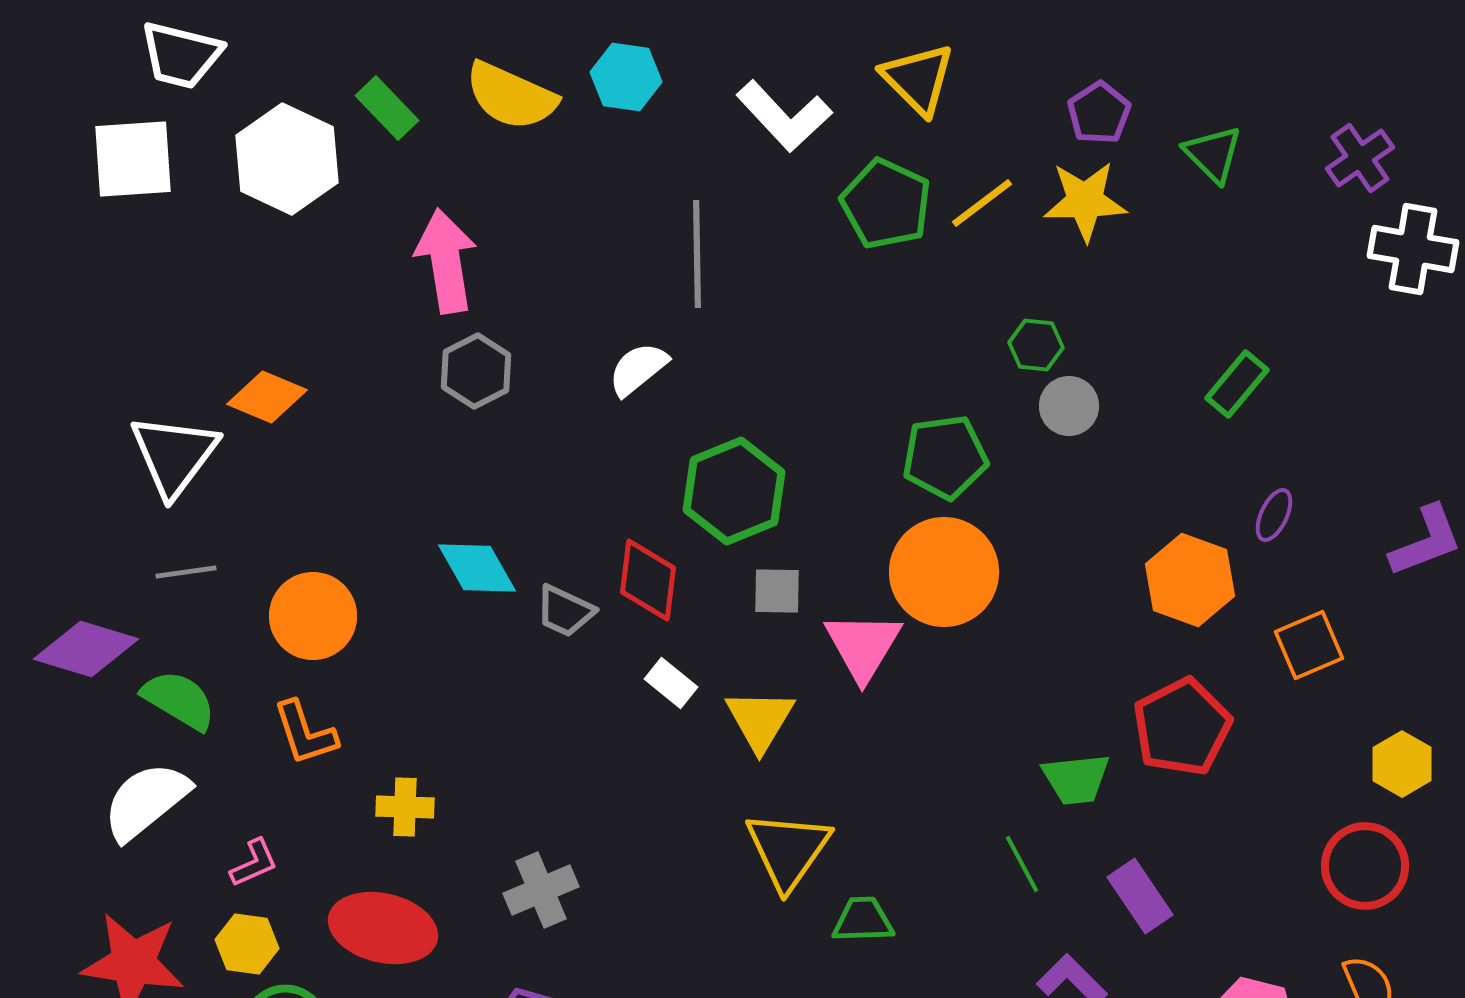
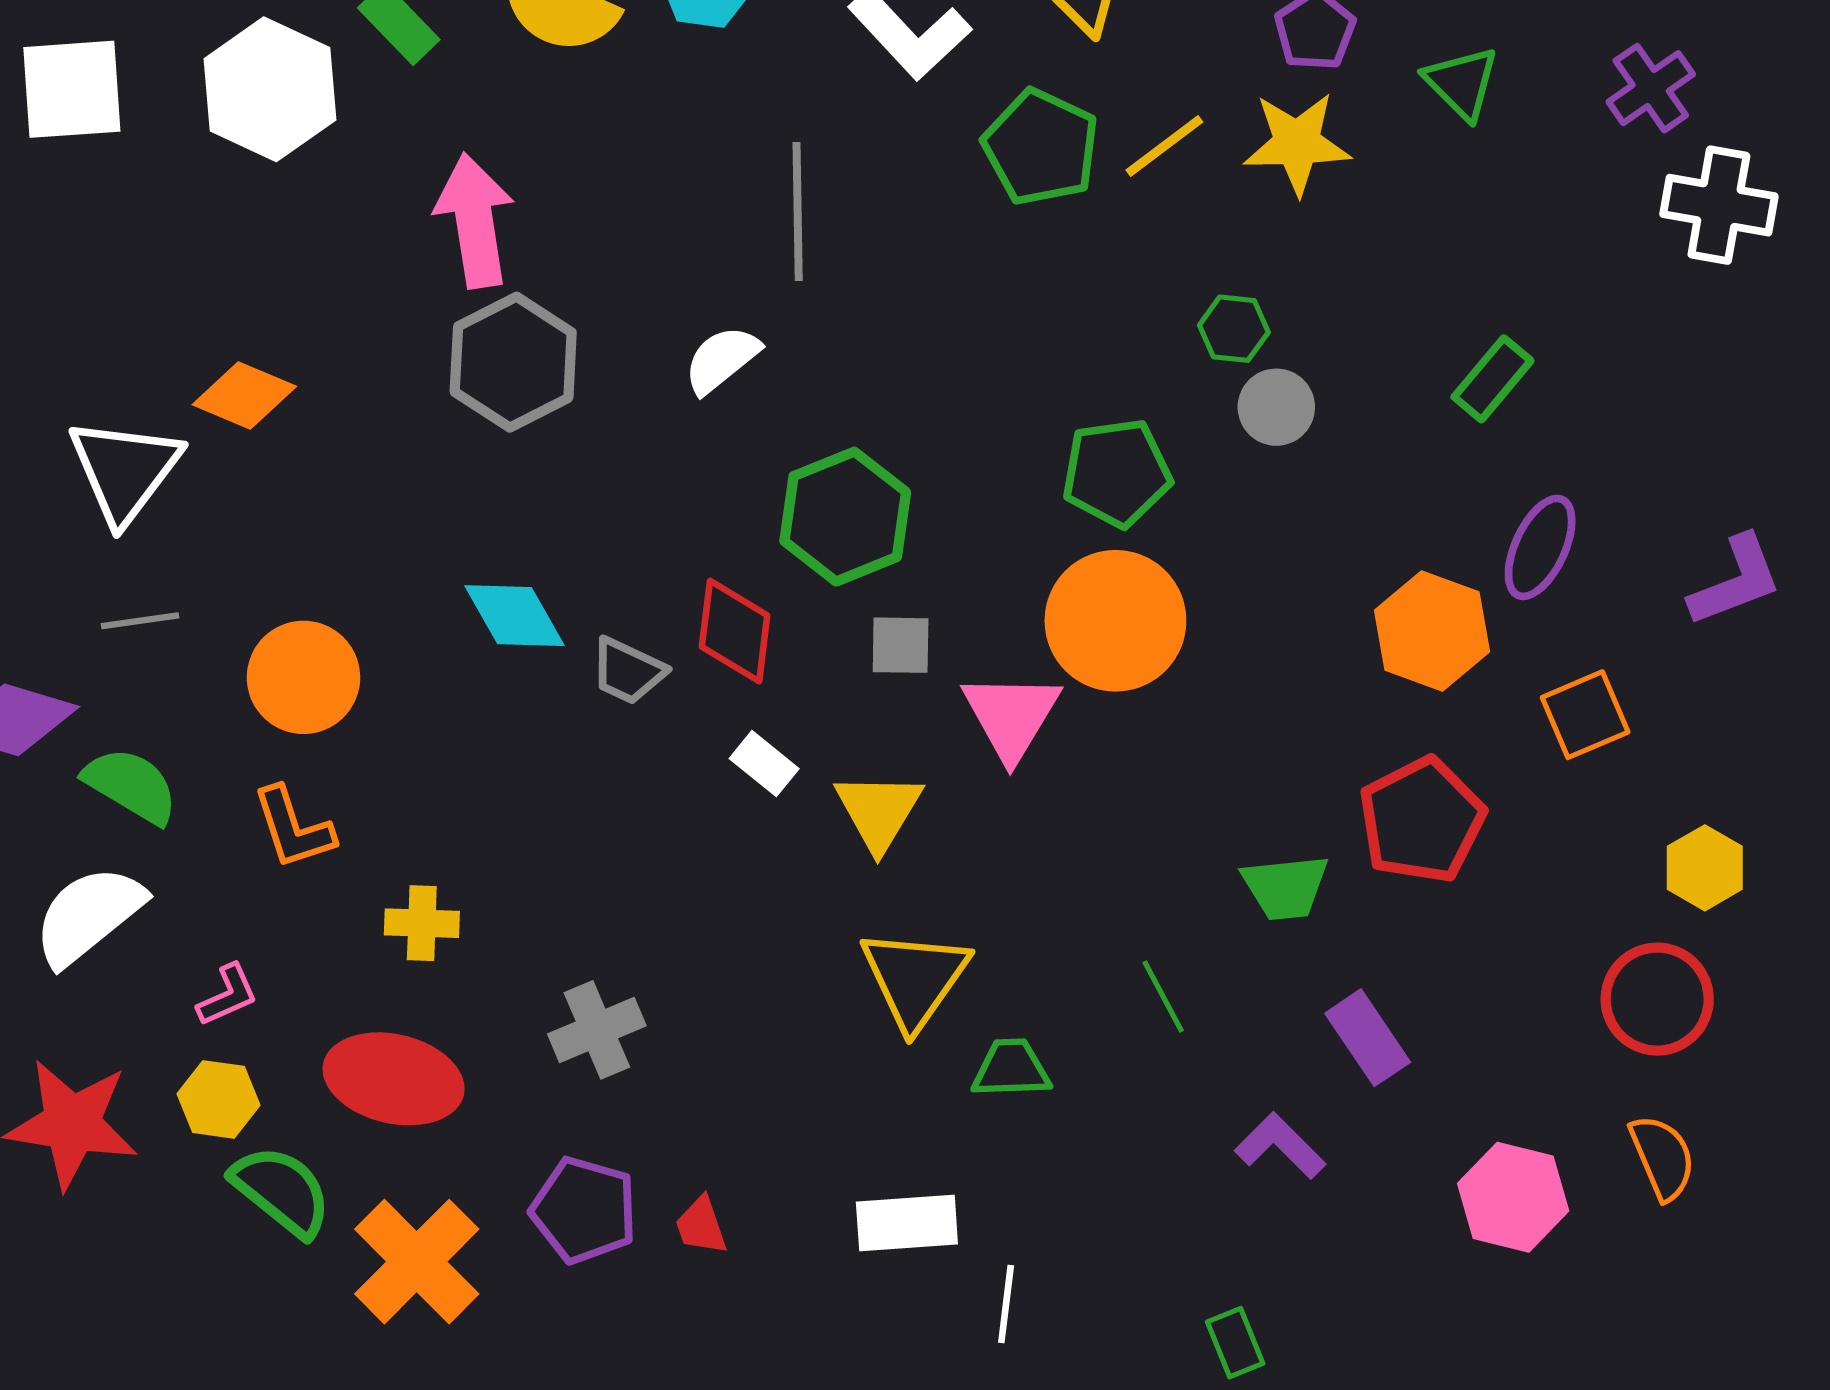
gray hexagon: (476, 371) -> (513, 362), size x1.4
purple ellipse: (1274, 515) -> (1540, 547), size x1.5
green line: (1022, 864) -> (1163, 996), moved

